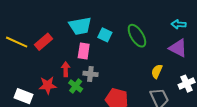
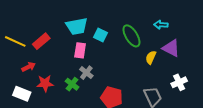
cyan arrow: (179, 24) -> (161, 25), moved
red arrow: (66, 69) -> (29, 67), moved, turned 64
yellow semicircle: (157, 71) -> (151, 57), moved
gray cross: (90, 74) -> (86, 73), turned 32

